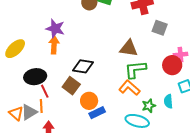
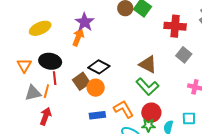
red circle: (172, 65) -> (151, 113), moved
green L-shape: (135, 69) -> (147, 87), turned -145
orange L-shape: (129, 88) -> (124, 109), moved
orange circle: (89, 101) -> (96, 88), moved
orange triangle: (16, 113) -> (24, 65), moved

